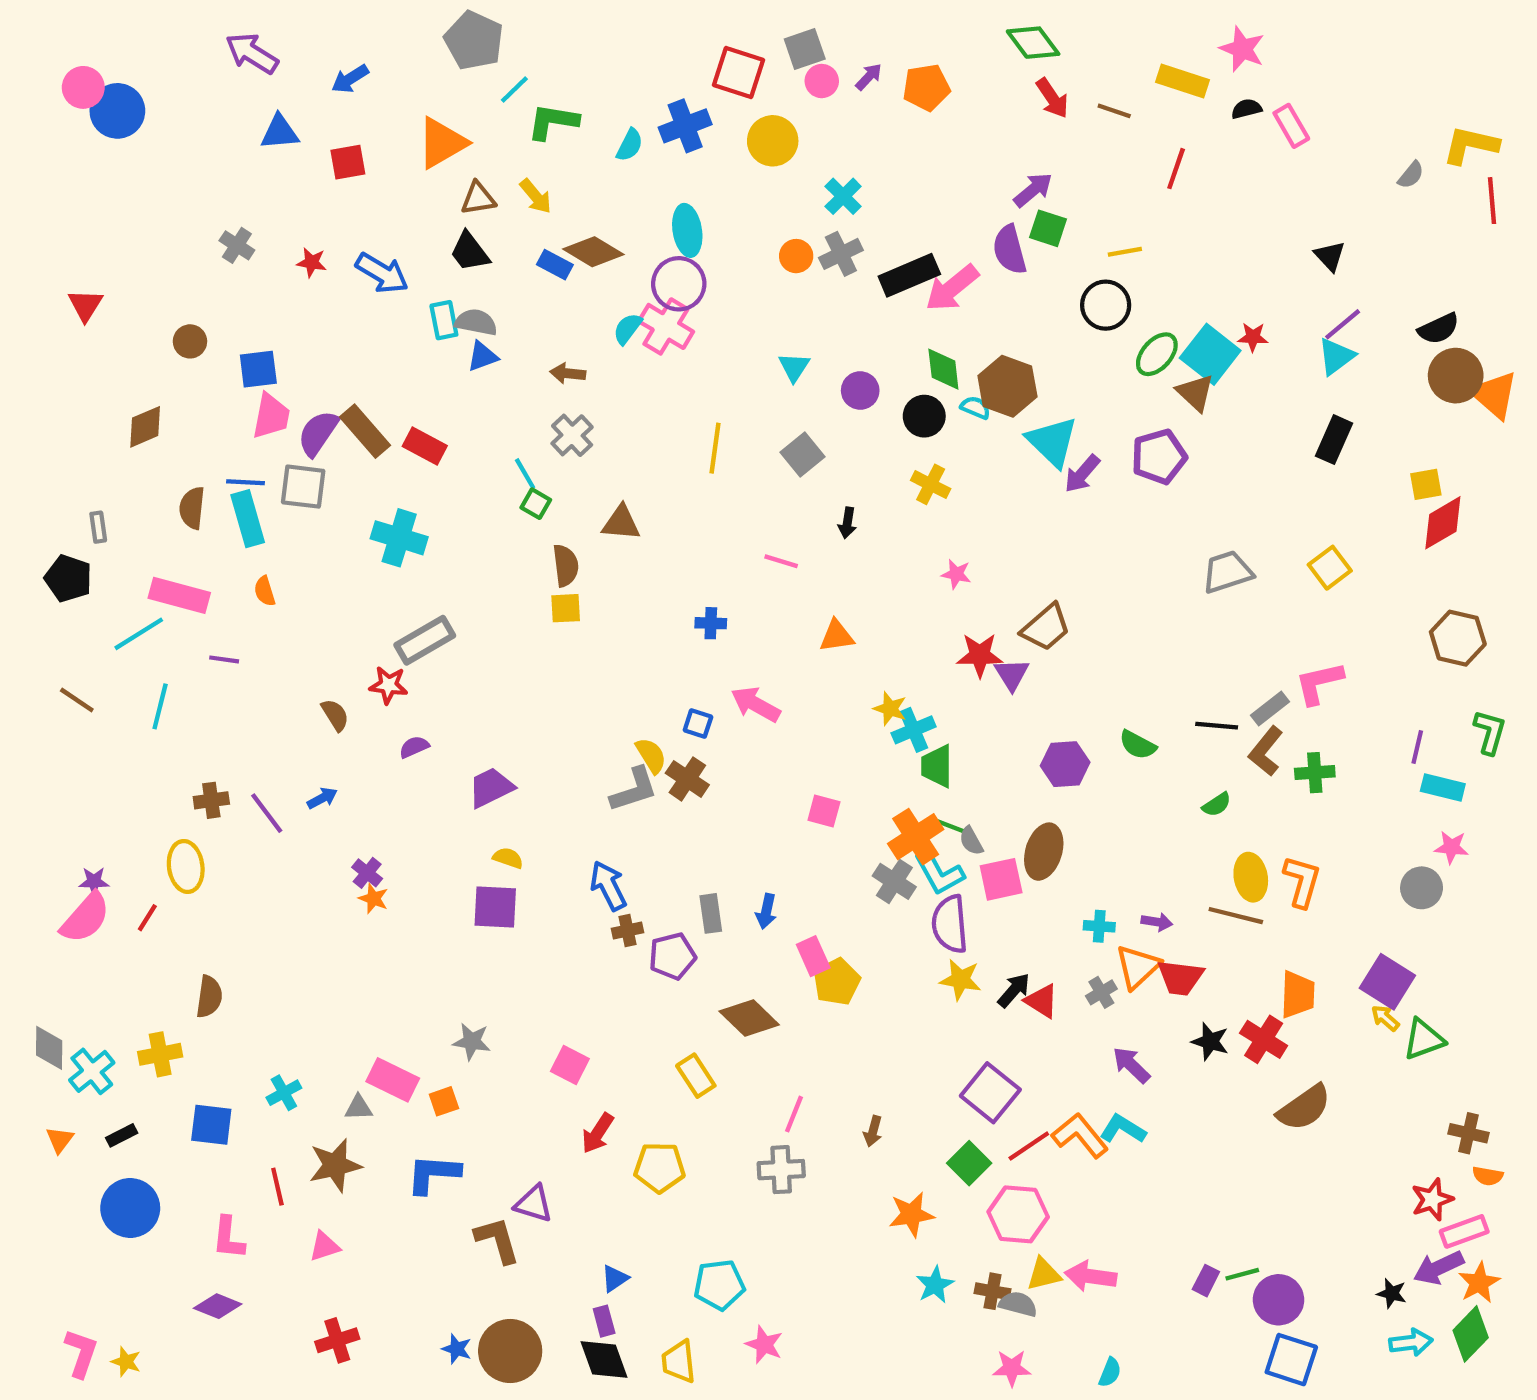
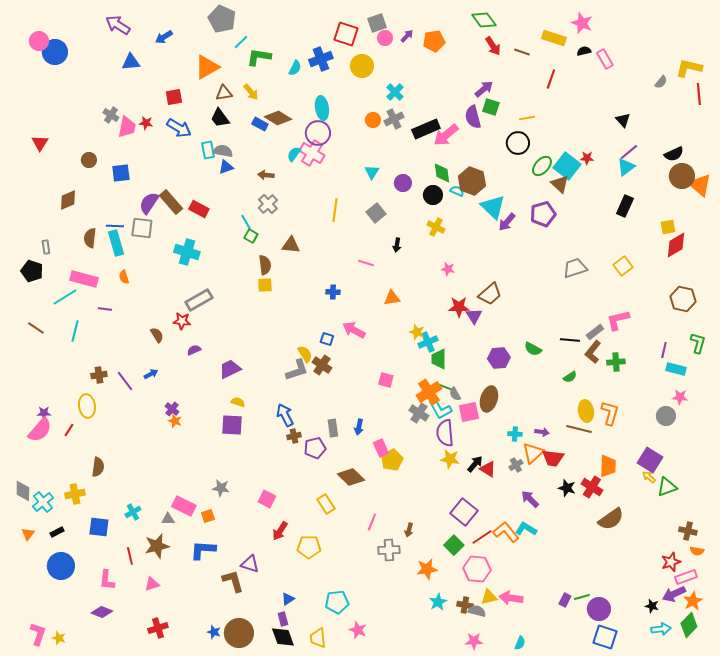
red square: (348, 162) -> (174, 97), moved
pink trapezoid: (271, 416) -> (127, 127), moved
gray cross: (781, 1170) -> (389, 550), moved

